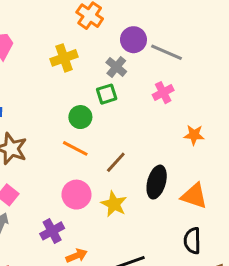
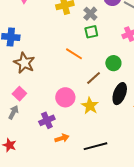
gray cross: (116, 67) -> (90, 14), moved
green circle: (80, 117) -> (113, 63), moved
orange line: (75, 148) -> (74, 54), moved

